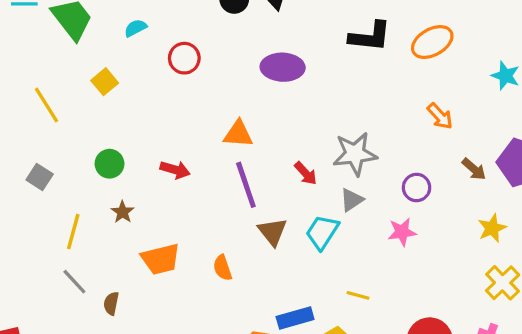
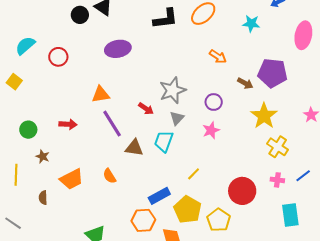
cyan semicircle: (135, 28) -> (25, 46), size x1.5
yellow star: (492, 228) -> (264, 116), size x1.5
brown triangle: (272, 232) -> (134, 148), turned -30
gray line: (74, 282) -> (13, 223), moved
yellow line: (358, 295) -> (194, 174), turned -48
brown semicircle: (111, 303) -> (43, 198), moved

